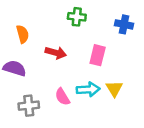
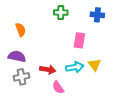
red arrow: (56, 53) -> (48, 70), moved
pink semicircle: (62, 97) -> (58, 87), moved
gray cross: (29, 106) -> (22, 77), moved

